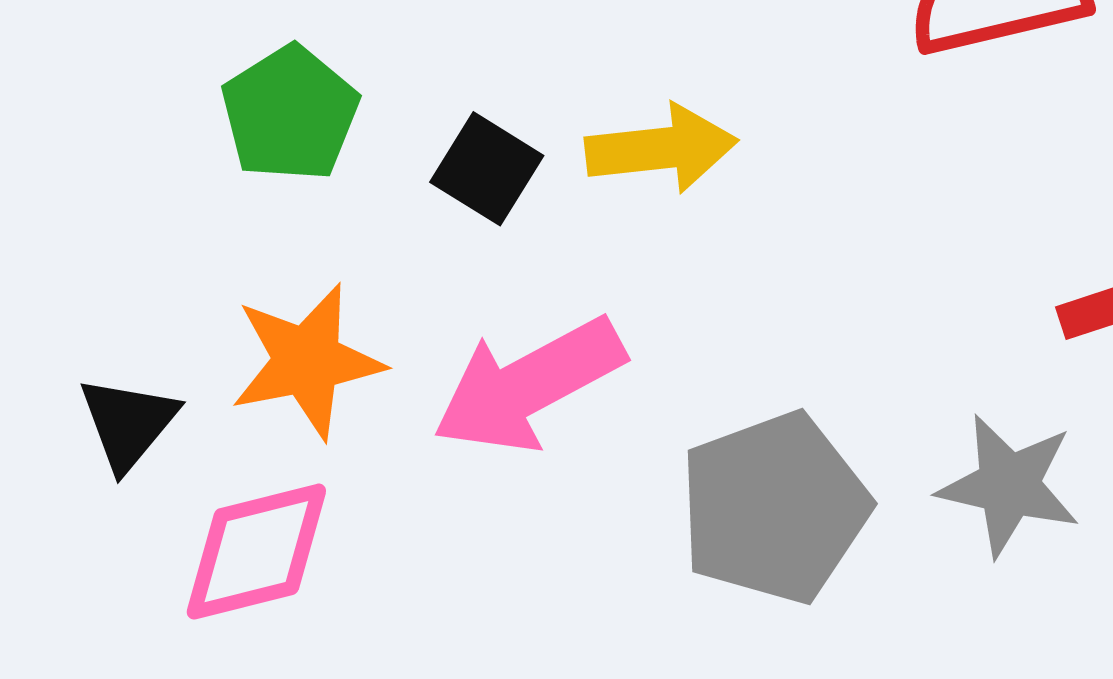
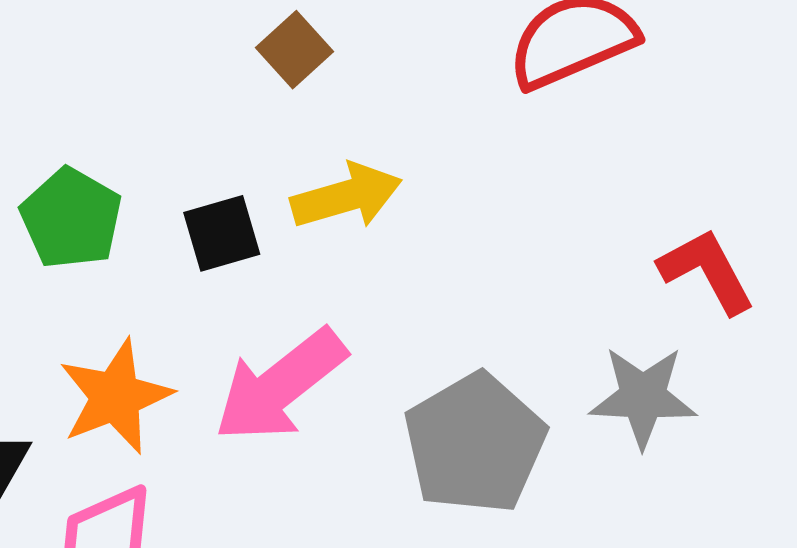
black square: (487, 169) -> (222, 233), turned -38

